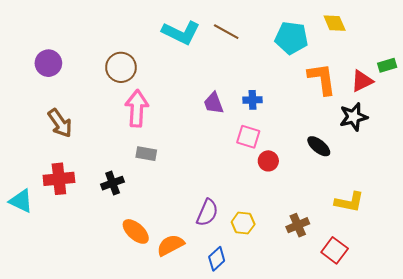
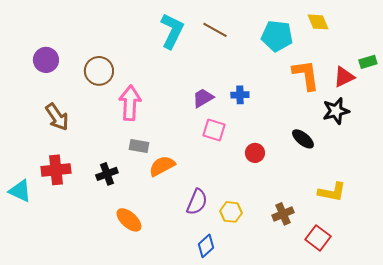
cyan L-shape: (181, 33) -> (172, 31), turned -90
brown circle: (121, 67) -> (99, 71), moved
purple trapezoid: (214, 103) -> (203, 98), turned 80
pink square: (248, 137) -> (214, 130), moved
orange semicircle: (170, 245) -> (162, 166), moved

